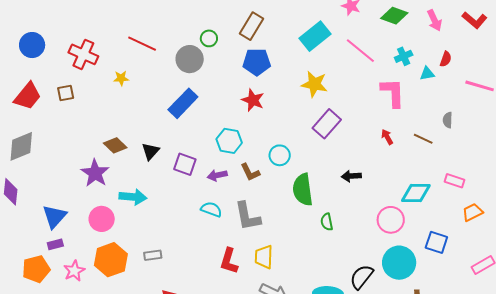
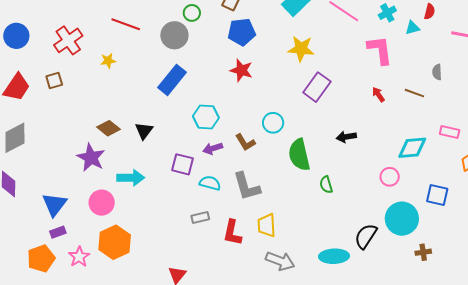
red cross: (83, 54) -> (68, 40), turned 36
cyan hexagon: (229, 141) -> (206, 117), moved
purple square: (185, 164) -> (182, 164), moved
pink circle: (391, 220) -> (390, 177), size x0.7
gray rectangle: (153, 255) -> (200, 217), moved

